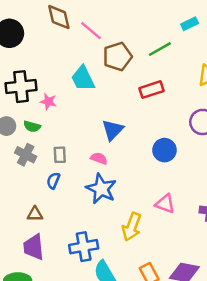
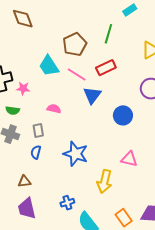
pink line: (91, 31) -> (77, 74), moved
green line: (160, 49) -> (108, 34), turned -36
blue triangle: (113, 130) -> (92, 95), moved
pink semicircle: (99, 158) -> (54, 109), moved
blue cross: (84, 247) -> (67, 203), size x0.6

